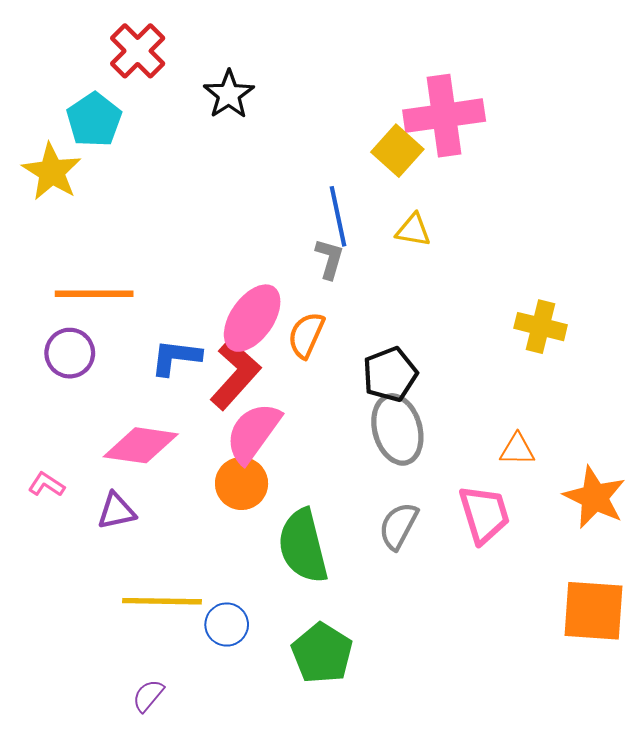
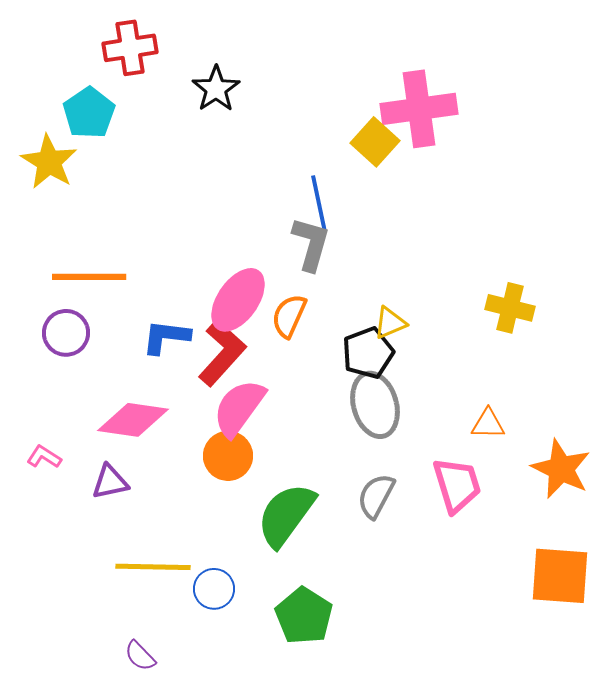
red cross: (138, 51) -> (130, 48), turned 36
yellow triangle: (413, 230) -> (390, 323), moved, turned -33
gray L-shape: (330, 259) -> (311, 244), size x1.4
green semicircle: (303, 546) -> (286, 515), turned 50
purple semicircle: (148, 696) -> (140, 656), turned -84

